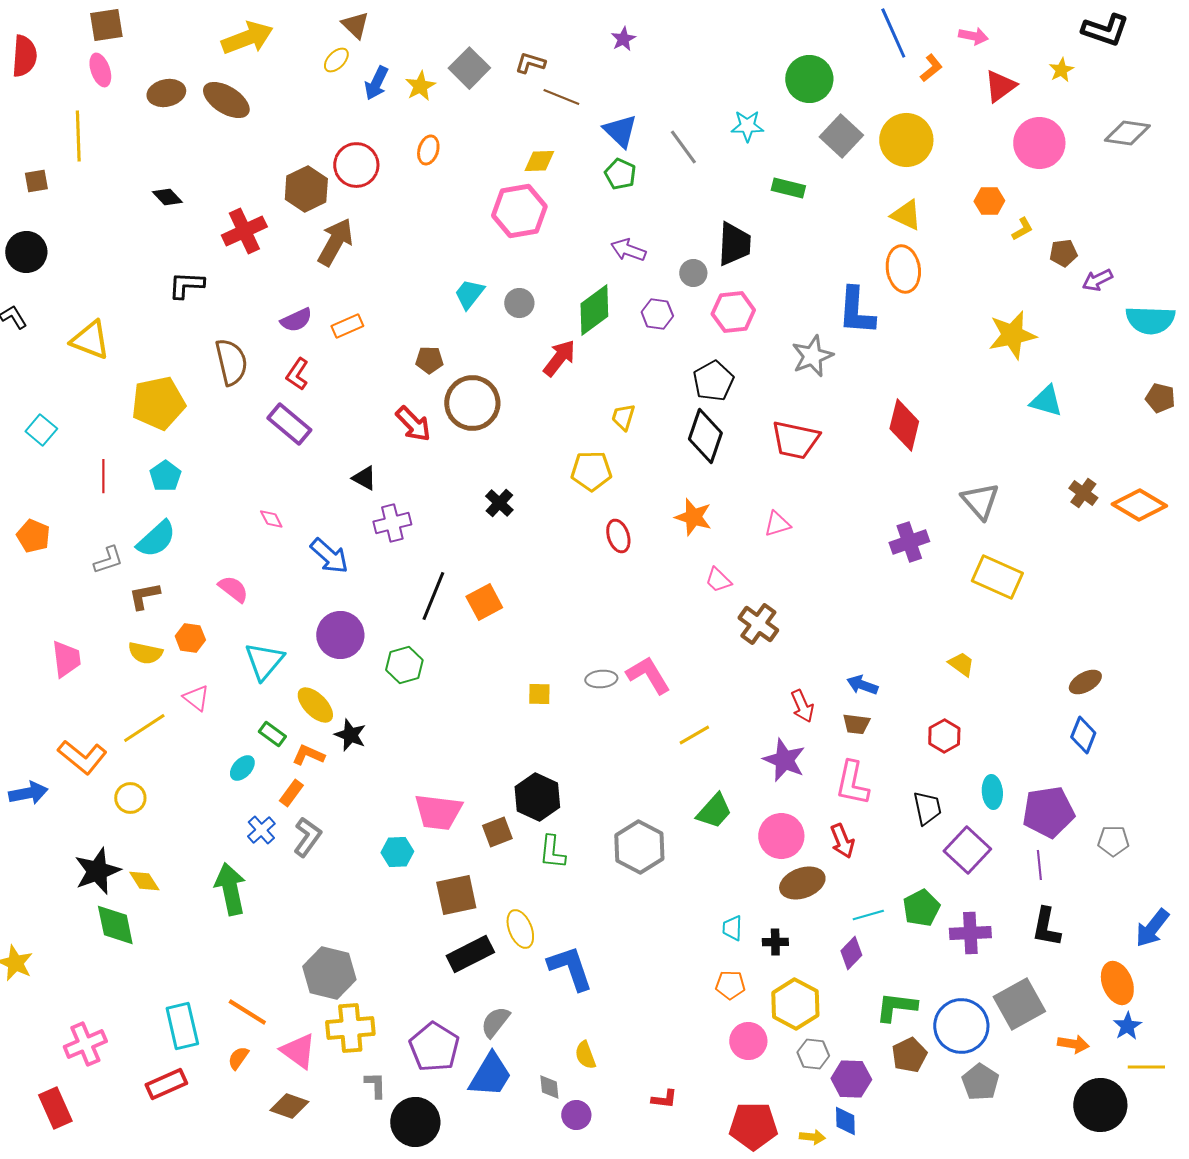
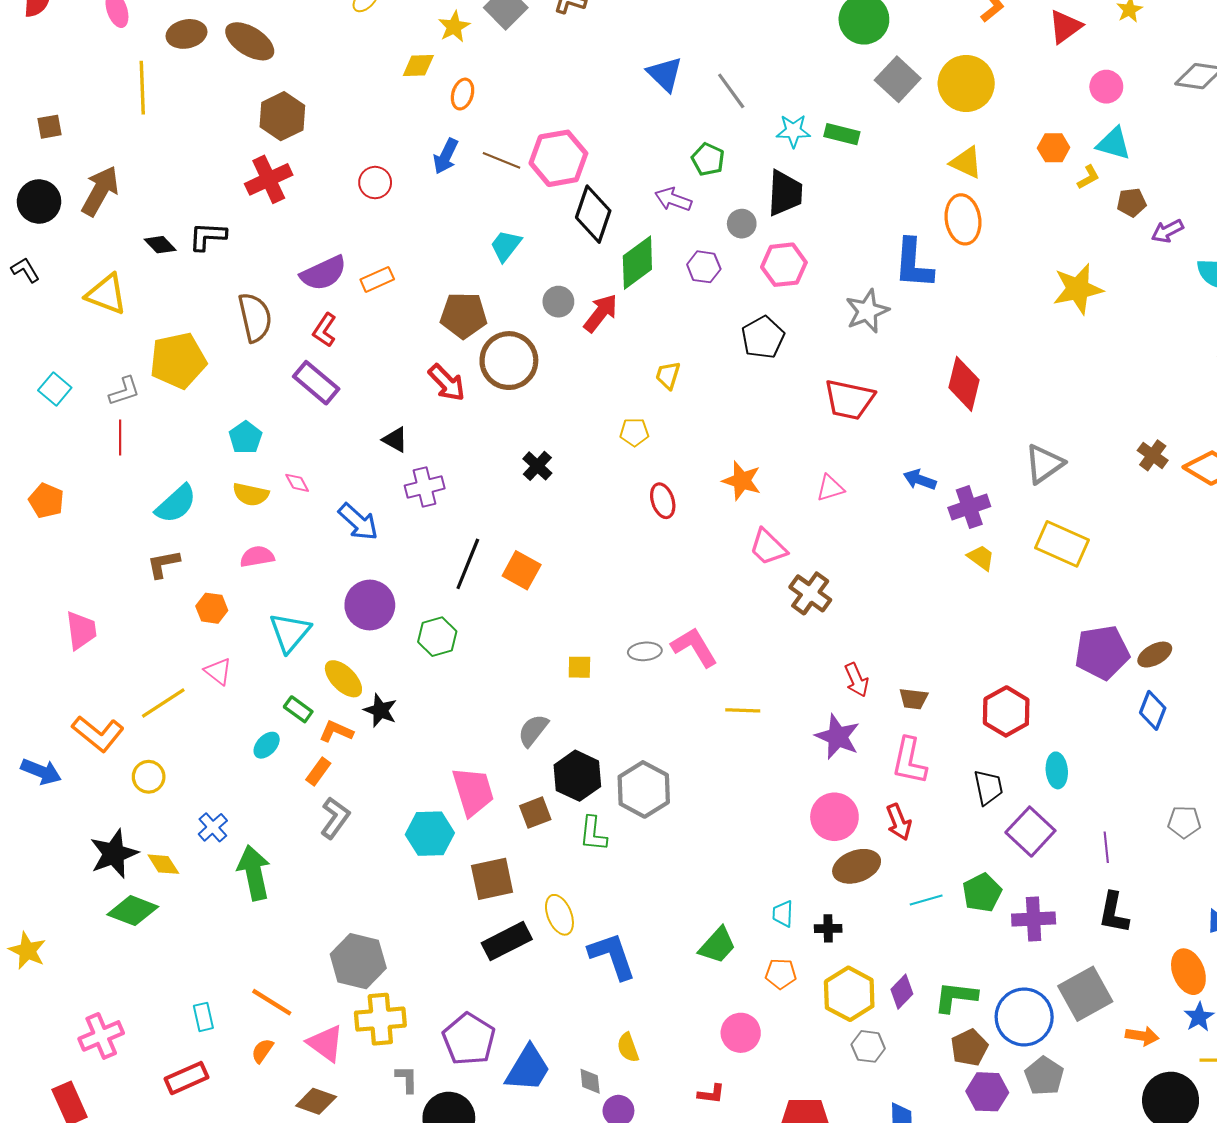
blue arrow: (376, 83) -> (446, 156), moved
brown line: (561, 97) -> (502, 160), moved
cyan star: (747, 126) -> (793, 131), moved
yellow line: (78, 136) -> (142, 88), moved
pink circle: (1039, 143) -> (1106, 87), size x0.6
yellow diamond: (539, 161) -> (418, 66), moved
red circle: (356, 165) -> (375, 183), moved, size x0.7
green pentagon: (620, 174) -> (708, 159), moved
brown hexagon: (306, 189) -> (282, 116), moved
black diamond: (167, 197) -> (160, 245), moved
brown arrow: (335, 242) -> (100, 191), moved
gray circle: (519, 303) -> (558, 302), moved
purple semicircle: (296, 320) -> (323, 273), size x1.4
brown pentagon: (429, 360) -> (464, 315), size x1.6
cyan triangle: (1046, 401) -> (1114, 144), moved
black diamond: (705, 436) -> (593, 214), moved
yellow pentagon: (591, 471) -> (634, 432), size x0.7
cyan pentagon: (165, 476) -> (245, 437), moved
gray triangle: (980, 501) -> (1044, 464), turned 36
gray L-shape: (108, 560) -> (124, 391), moved
pink trapezoid: (718, 580) -> (768, 547), size x1.4
pink semicircle: (233, 589) -> (257, 557), turned -48
orange square: (484, 602) -> (522, 570), turned -33
yellow semicircle: (145, 653) -> (251, 494), moved
yellow trapezoid: (961, 664) -> (981, 558), moved
blue arrow: (862, 685) -> (920, 480), moved
yellow line: (694, 735) -> (743, 710), turned 32
red hexagon: (944, 736) -> (1006, 711), size x1.4
blue arrow: (28, 793) -> (41, 771), turned 33
green trapezoid: (714, 811) -> (718, 945), moved
pink trapezoid: (438, 812) -> (473, 792), turned -114
purple pentagon: (1048, 812) -> (1102, 652), moved
blue cross: (261, 830) -> (213, 827), moved
gray hexagon: (639, 847) -> (644, 789), moved
cyan hexagon: (397, 852) -> (430, 834), size x1.4
green diamond: (115, 925) -> (133, 911), turned -57
purple diamond: (851, 953) -> (902, 992), moved
gray semicircle: (495, 1022) -> (533, 730), moved
cyan rectangle: (182, 1026) -> (203, 1017), size x0.6
pink circle: (748, 1041) -> (741, 1033), moved
purple hexagon: (851, 1079) -> (987, 1092), moved

